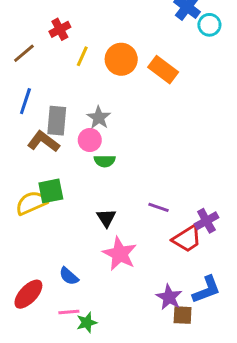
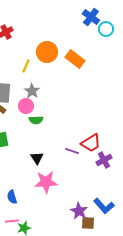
yellow line: (82, 56) -> (26, 66), moved
red trapezoid: (187, 239) -> (91, 143), moved
pink star: (120, 254) -> (46, 182), turned -30
blue semicircle: (69, 276) -> (12, 197), turned 32
blue L-shape: (206, 290) -> (104, 206), turned 70

